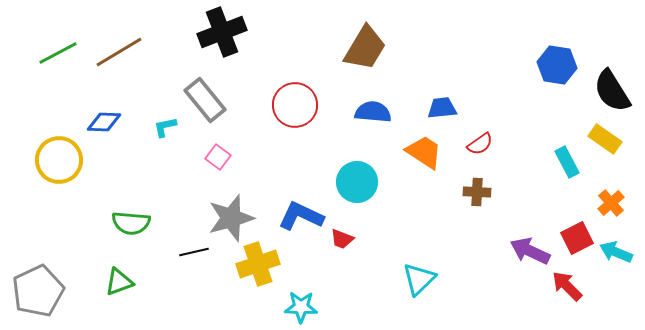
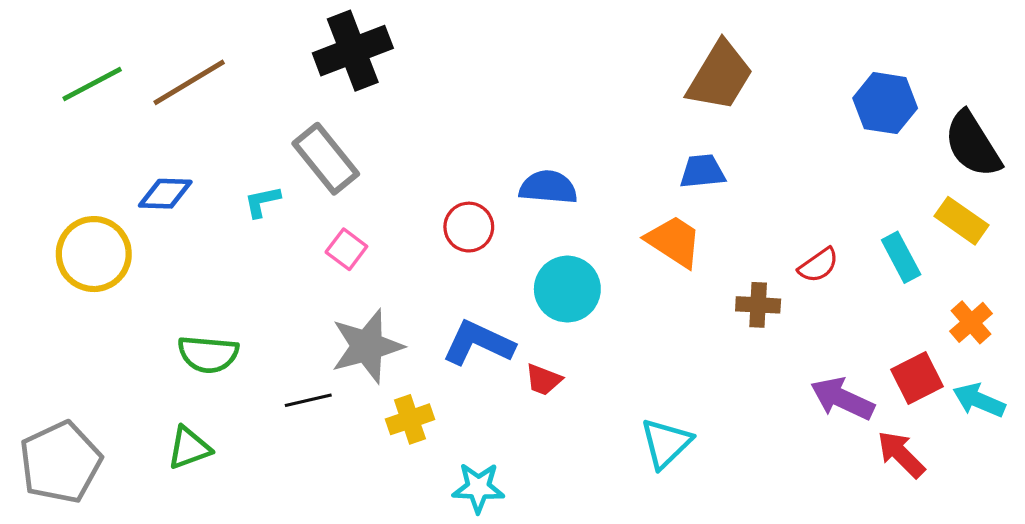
brown trapezoid: (365, 48) -> (720, 76), moved
red circle: (295, 105) -> (469, 227), moved, size x0.7
blue semicircle: (373, 112) -> (548, 187), moved
red semicircle: (480, 144) -> (818, 265), moved
yellow cross: (258, 264) -> (410, 419), size x0.7

